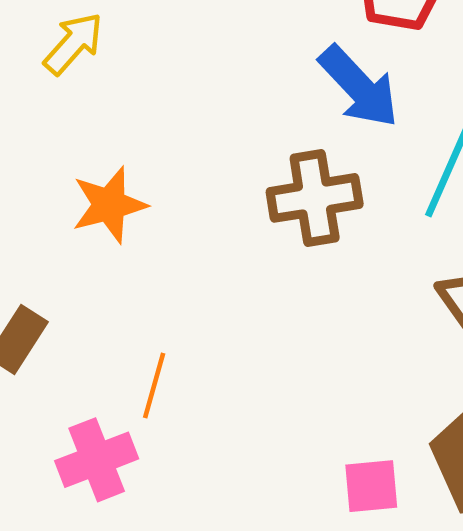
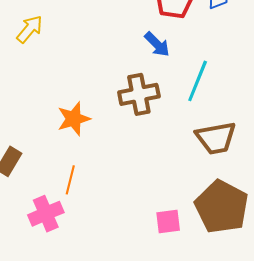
blue arrow: (359, 87) -> (157, 44), size x0.7
orange star: (109, 205) -> (74, 119), moved

